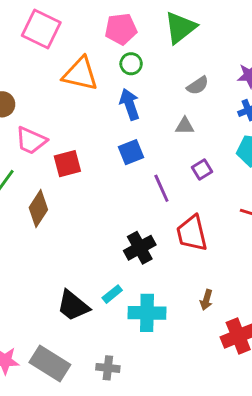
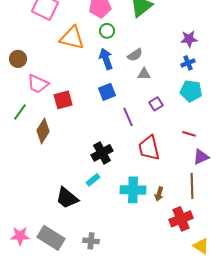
gray semicircle: (198, 85) -> (135, 55), moved
black cross: (140, 248) -> (102, 153), moved
cyan rectangle: (112, 294) -> (93, 180), moved
cyan cross: (147, 313) -> (133, 190), moved

